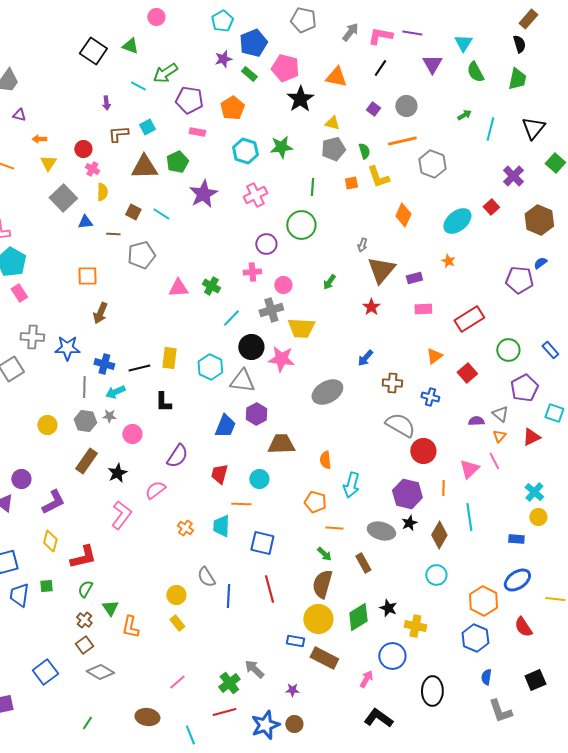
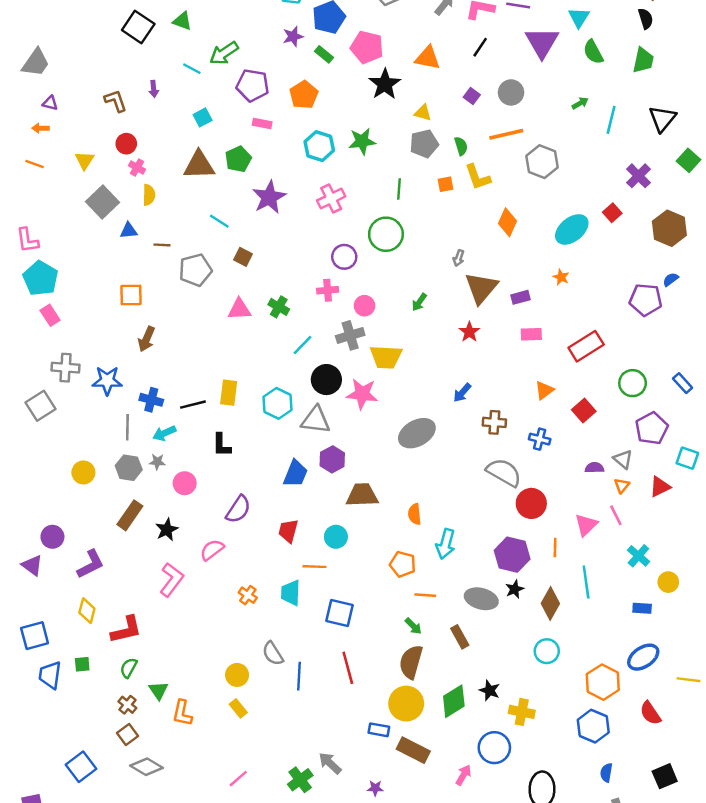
purple triangle: (432, 64) -> (542, 42), size x1.4
brown L-shape: (118, 134) -> (116, 101), moved, turned 75
orange arrow: (39, 139) -> (41, 128), moved
brown square: (133, 212) -> (243, 257), moved
cyan cross: (534, 492) -> (638, 556), moved

